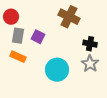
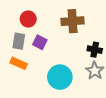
red circle: (11, 17) -> (28, 19), moved
brown cross: (69, 17) -> (73, 21), turned -30

